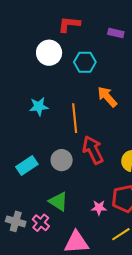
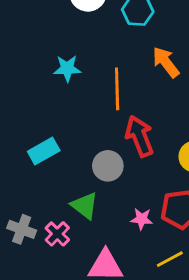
gray circle: (62, 160) -> (108, 166), moved

